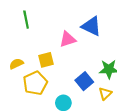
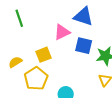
blue square: (84, 81) -> (84, 46), moved, turned -30

